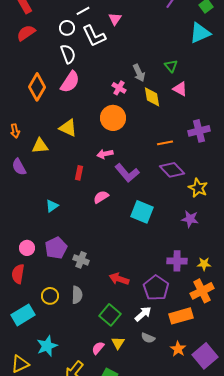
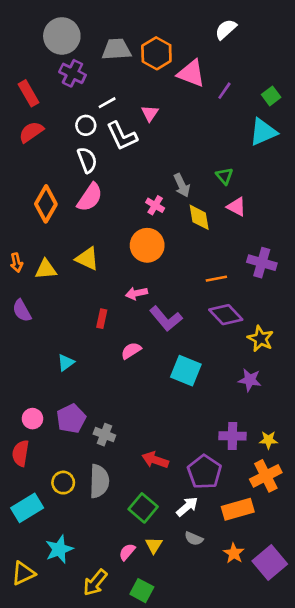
purple cross: (199, 131) -> (262, 263), turned 30
yellow triangle: (40, 146) -> (46, 269), moved
gray semicircle: (77, 295) -> (99, 481), size x1.4

